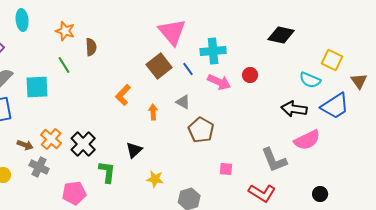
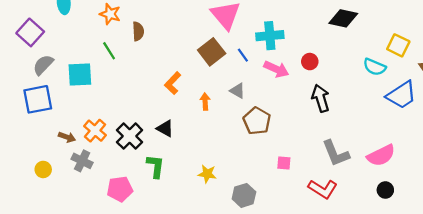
black arrow: (294, 109) -> (321, 98), moved, turned 65
pink semicircle: (307, 140) -> (381, 155), moved
black triangle: (134, 150) -> (165, 128), moved, turned -48

